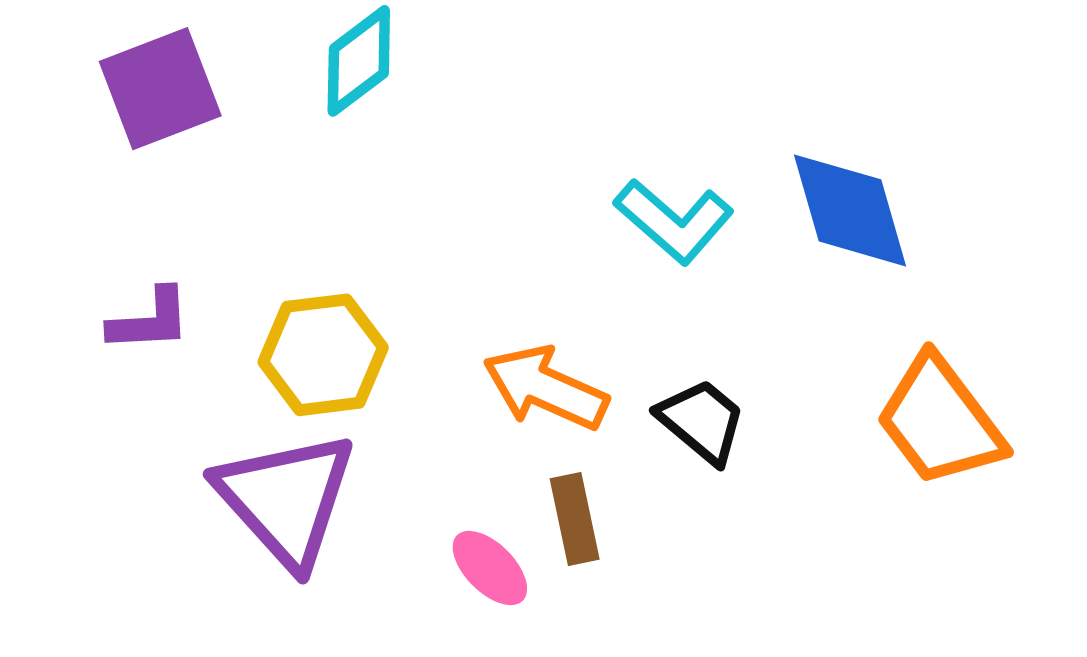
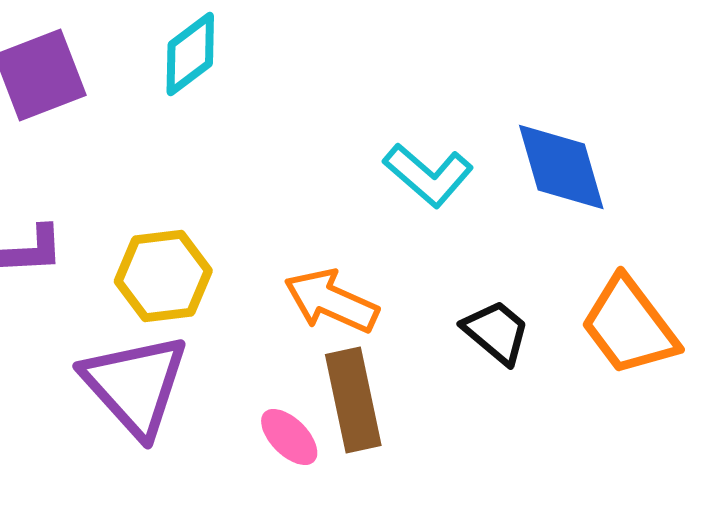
black trapezoid: (702, 421) -> (496, 332), moved
brown rectangle: (575, 519) -> (353, 400), size x1.5

